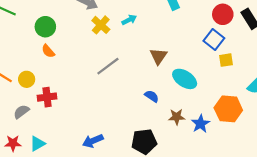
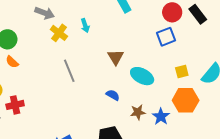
cyan arrow: (129, 20) -> (85, 26), turned 104
blue square: (214, 40) -> (166, 37), turned 36
yellow square: (226, 60) -> (182, 72), moved
gray line: (108, 66) -> (69, 71), turned -70

